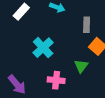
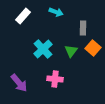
green triangle: (81, 66) -> (71, 51), moved

